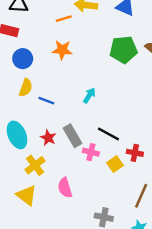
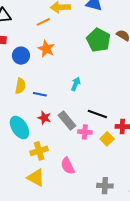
orange star: (62, 50) -> (46, 49), turned 30
green pentagon: (124, 50) -> (99, 40), turned -30
blue circle: (23, 59) -> (21, 56), moved
red star: (48, 138) -> (44, 118), moved
yellow cross: (35, 165) -> (39, 151), turned 30

